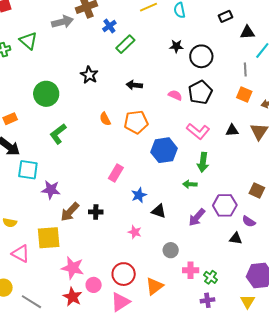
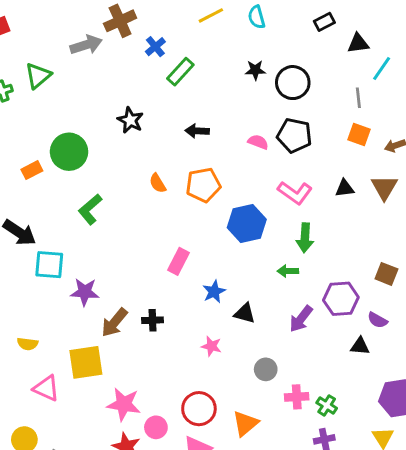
green triangle: (28, 41) -> (38, 76), turned 42
black pentagon: (200, 92) -> (294, 135), turned -30
orange rectangle: (10, 119) -> (32, 170), moved

